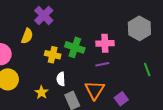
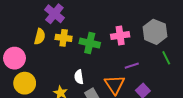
gray hexagon: (139, 28) -> (155, 32), moved
yellow cross: (53, 55) -> (64, 38), moved
purple line: (102, 64) -> (132, 66), moved

